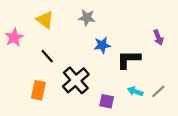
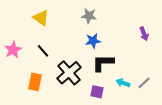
gray star: (87, 18) -> (89, 16), moved
pink star: (14, 37) -> (13, 50), moved
black L-shape: (129, 59) -> (103, 63), moved

